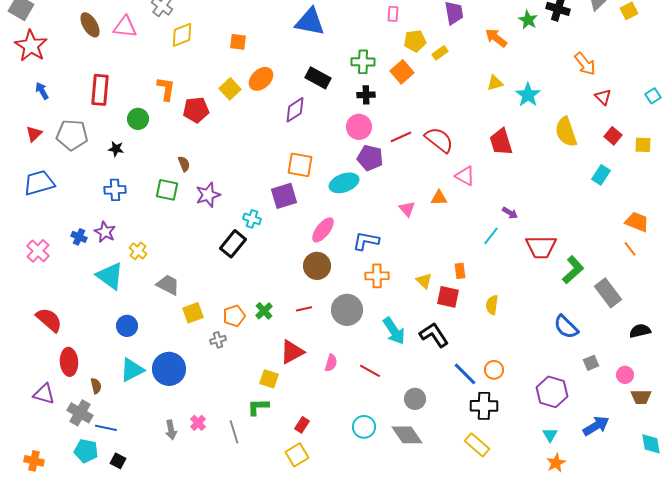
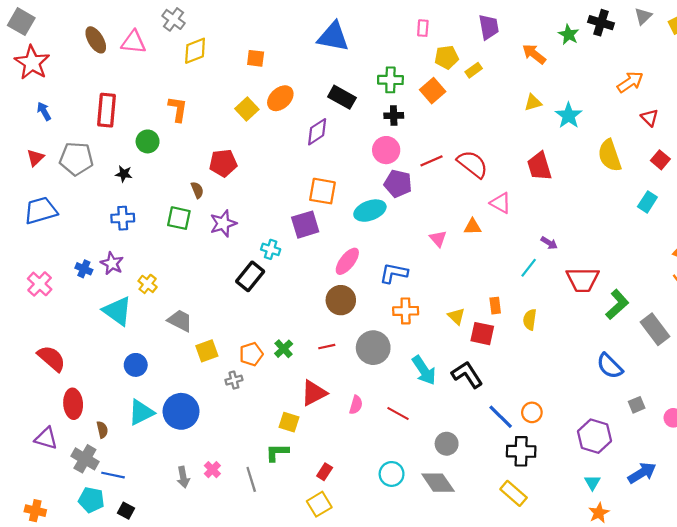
orange arrow: (585, 64) -> (630, 82), turned -85
red pentagon: (196, 110) -> (223, 163), moved
yellow semicircle: (492, 305) -> (530, 320), moved

